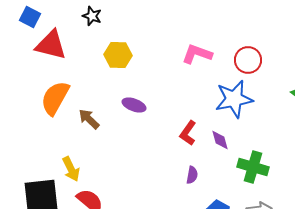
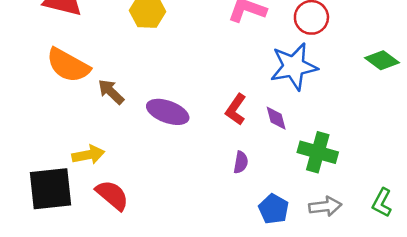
orange semicircle: (55, 98) -> (68, 65), turned -90
purple ellipse: (134, 105) -> (168, 112), moved, size x1.4
yellow arrow: (71, 169) -> (88, 155), turned -75

